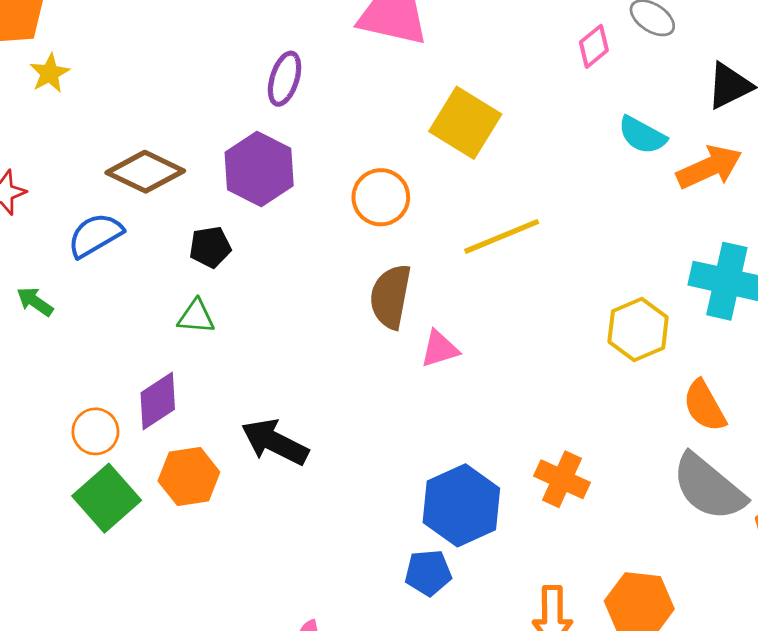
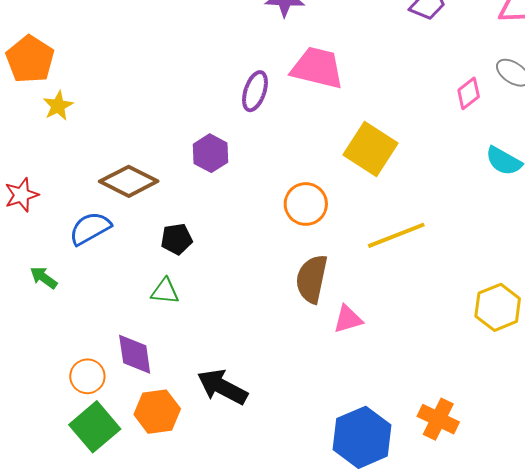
purple ellipse: (285, 79) -> (255, 91), moved
purple hexagon: (259, 169) -> (210, 153), moved, size x0.7
purple diamond: (158, 401) -> (135, 354), turned -66

